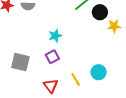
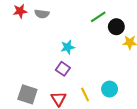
purple square: (52, 57) -> (63, 69), turned -32
gray square: (20, 62) -> (27, 94), moved

